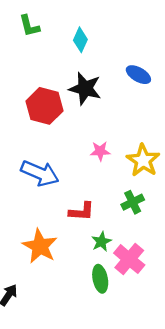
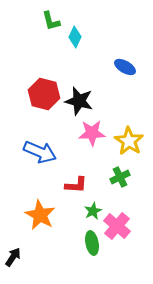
green L-shape: (29, 26) -> (51, 21), moved
black star: (85, 89) -> (79, 101), moved
pink star: (100, 151) -> (92, 133), size x1.5

